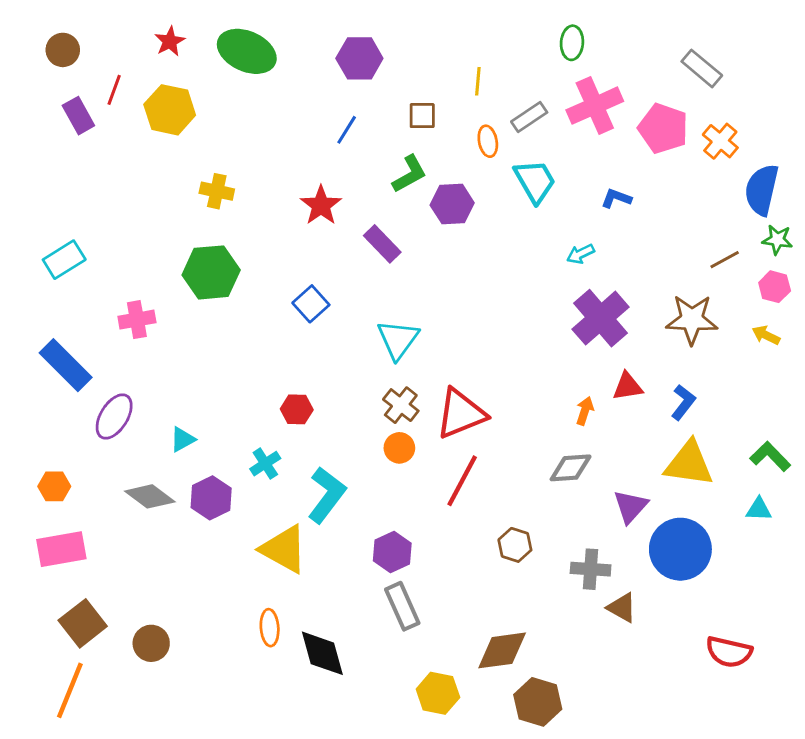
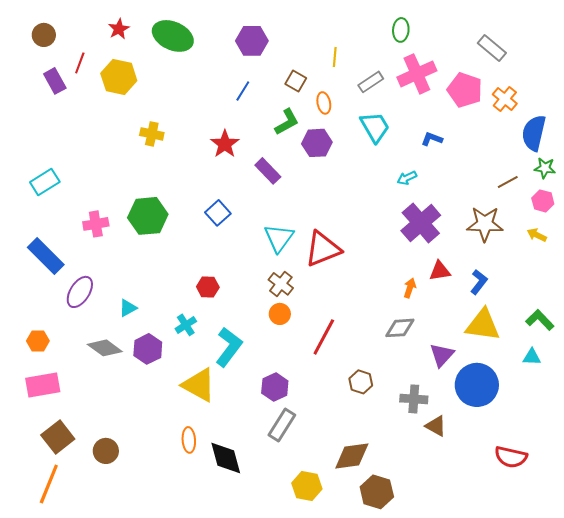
brown square: (422, 116) -> (296, 81), turned 30
orange ellipse: (488, 141) -> (324, 103), moved
green hexagon: (211, 272) -> (148, 216), moved
red triangle: (461, 414) -> (323, 249), moved
gray rectangle: (402, 606) -> (282, 425), turned 56

